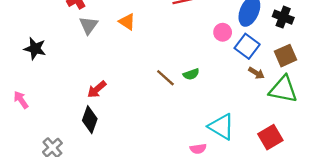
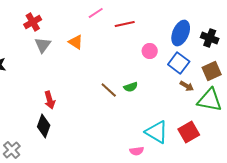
pink circle: (223, 32) -> (150, 51), moved
red arrow: (97, 89) -> (50, 100), turned -66
red square: (270, 137) -> (189, 132), moved

